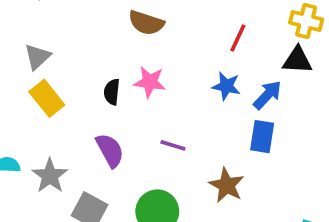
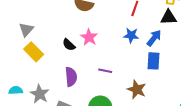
pink star: (150, 82) -> (89, 37), turned 30
black semicircle: (112, 92) -> (69, 45), turned -48
purple semicircle: (110, 150) -> (71, 77), turned 30

